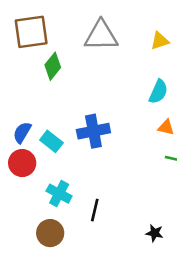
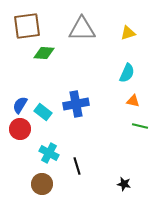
green diamond: (53, 66) -> (44, 53), turned 55
black line: (95, 210) -> (77, 166), turned -30

